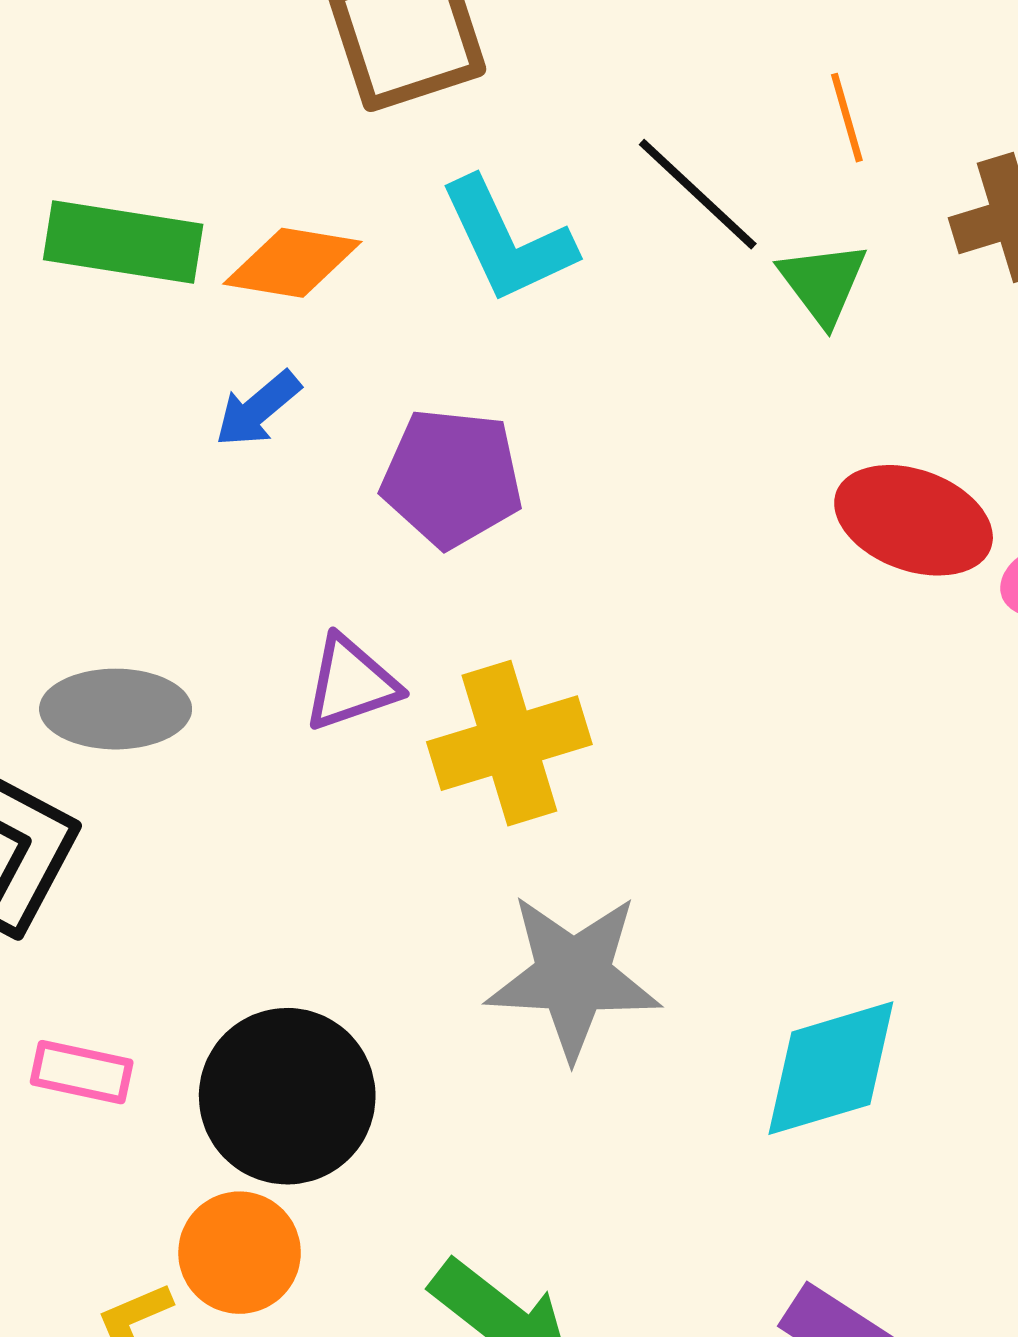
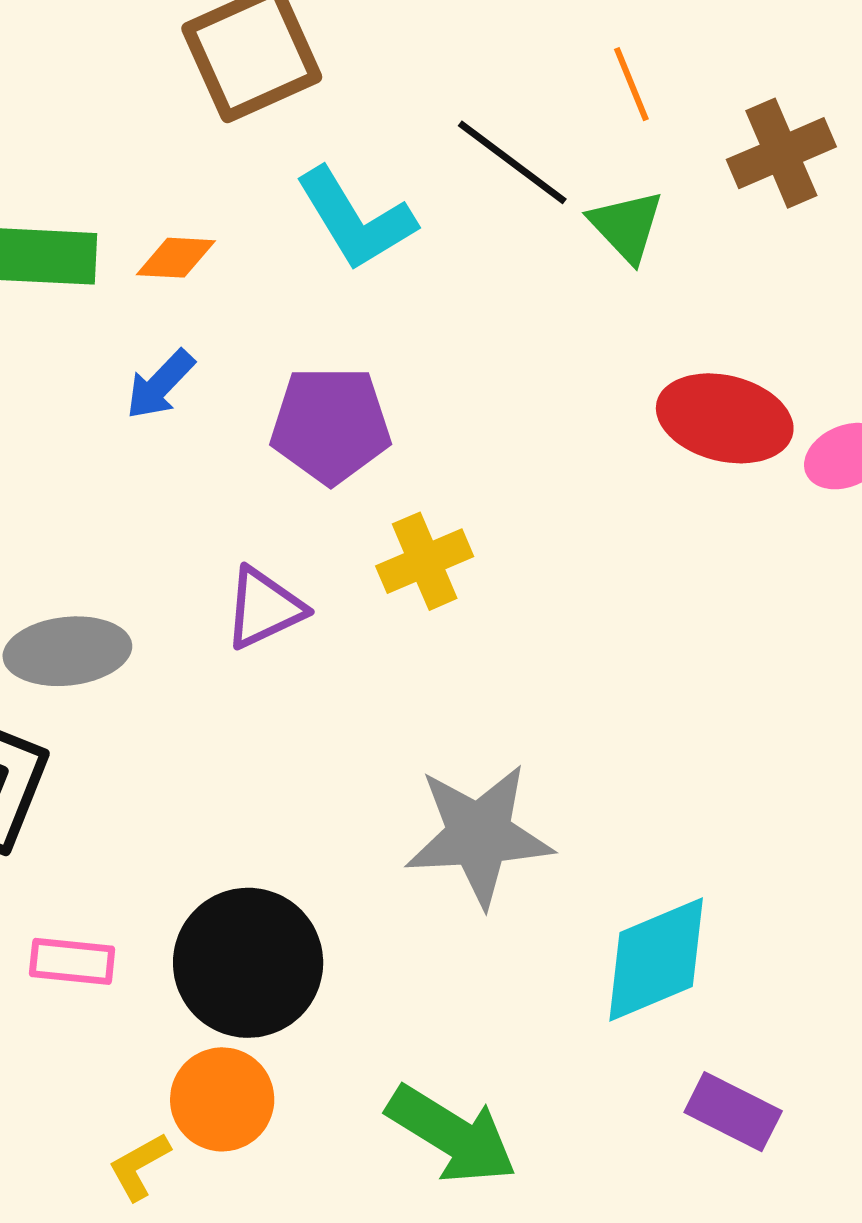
orange diamond: (292, 263) -> (176, 258), size x0.7
yellow cross: (509, 743) -> (425, 561), moved, size x0.7
cyan diamond: (831, 1068) -> (656, 959), moved

